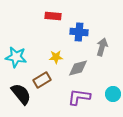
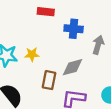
yellow star: (56, 57) -> (32, 54), moved
brown rectangle: (42, 80) -> (49, 80), moved, turned -48

